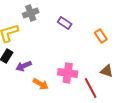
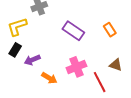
purple rectangle: (65, 23) -> (73, 31), moved, size x1.5
pink cross: (68, 73) -> (76, 67), turned -30

